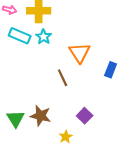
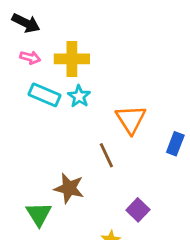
brown star: (41, 116) -> (69, 188), moved

